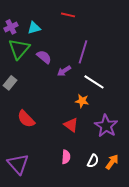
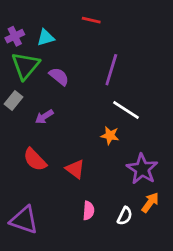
purple arrow: (64, 71) -> (44, 117), moved
gray rectangle: (10, 83) -> (13, 101), moved
red triangle: (71, 125) -> (75, 169), moved
orange arrow: (112, 162) -> (150, 203), moved
purple triangle: (18, 164) -> (24, 220), turned -30

